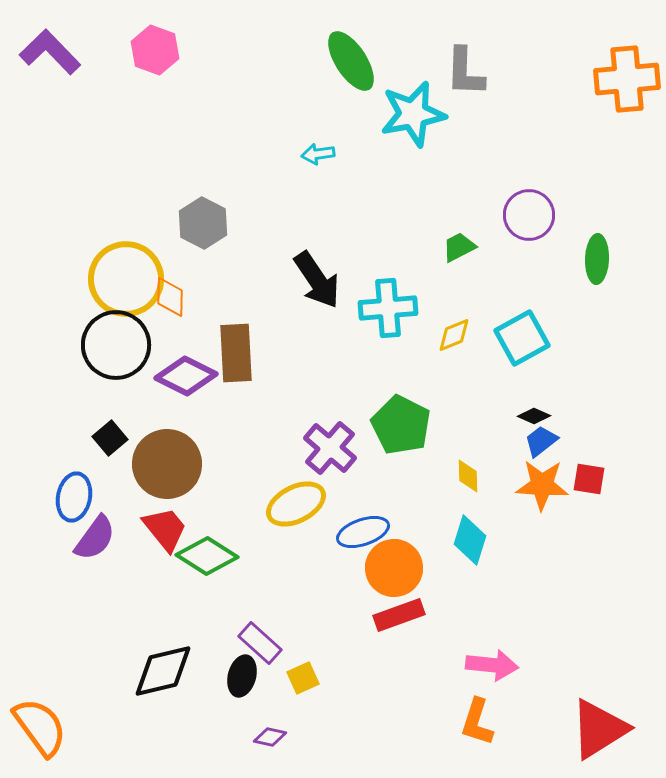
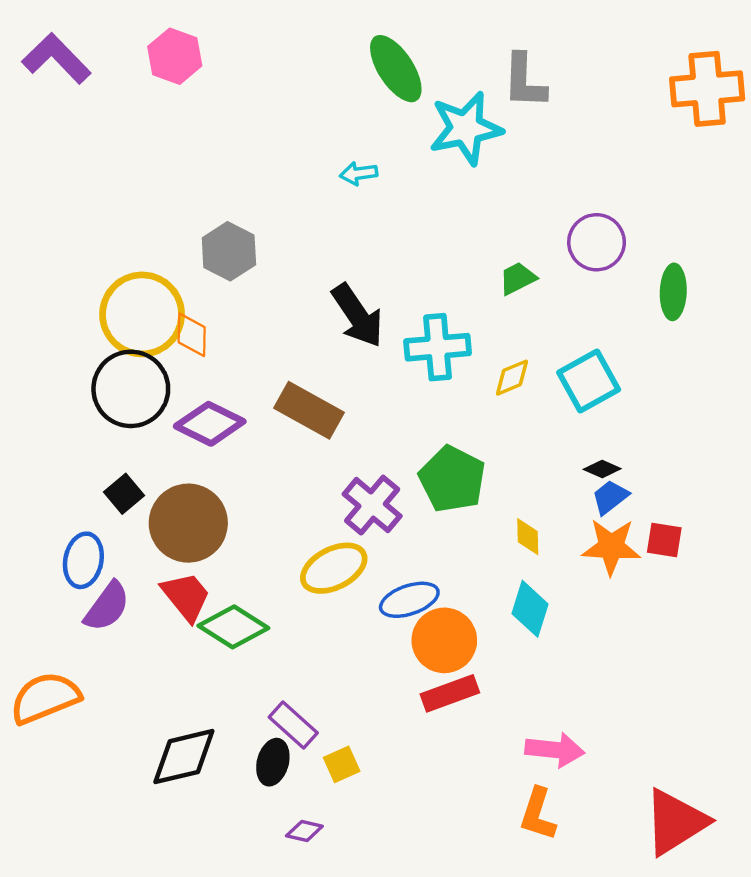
brown rectangle: (236, 353) -> (309, 410), moved, turned -58
orange semicircle: (40, 727) -> (45, 698), moved, turned -76

